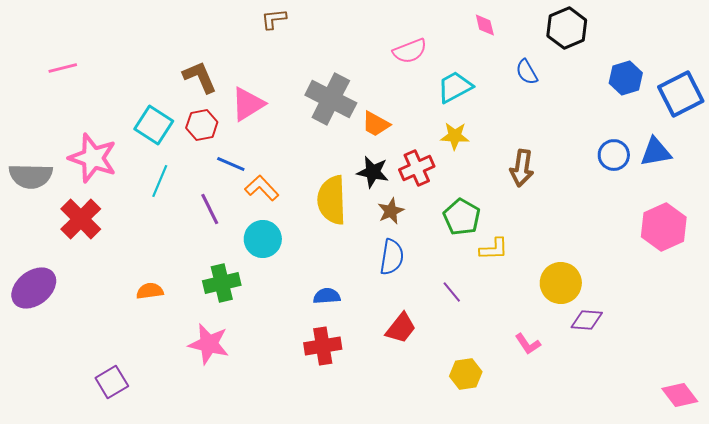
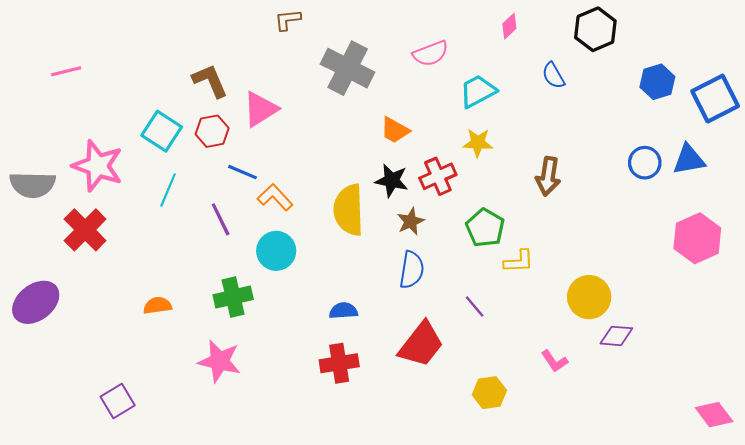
pink diamond: (485, 25) -> (509, 26), turned 60
gray cross: (331, 99) -> (348, 68), moved
red trapezoid: (401, 328) -> (421, 344), size x1.4

